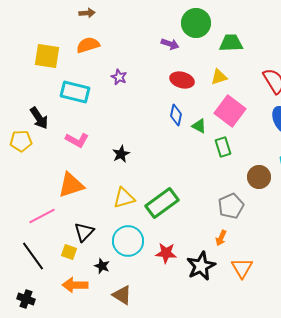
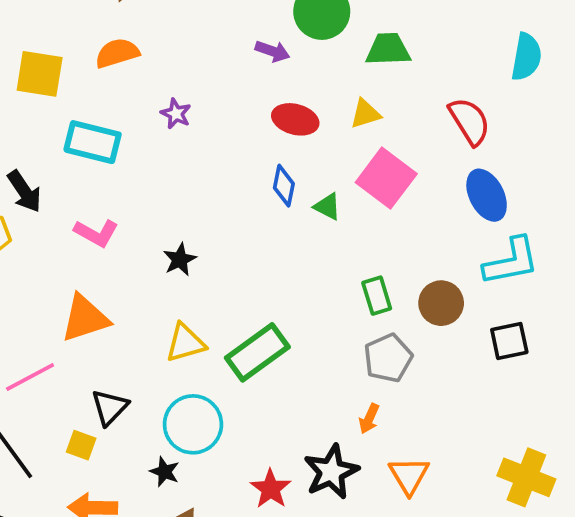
green rectangle: (223, 147) -> (377, 296), moved
red star: (166, 253) -> (271, 489), moved, turned 30
black star: (102, 266) -> (165, 472), moved

